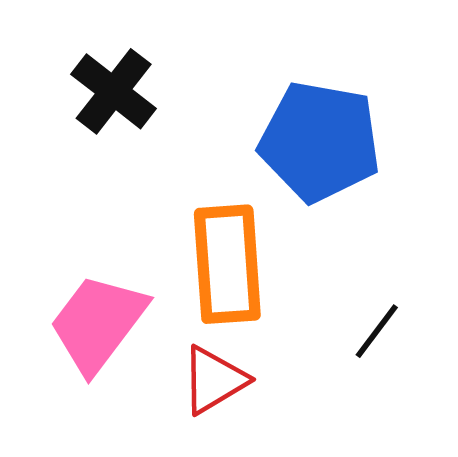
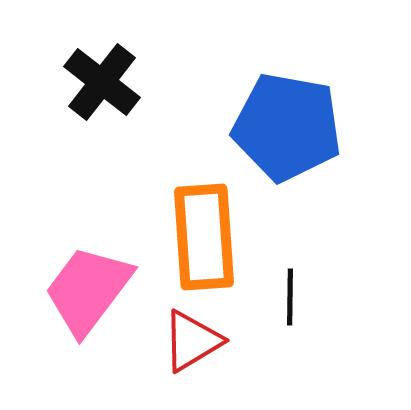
black line: (377, 331) -> (290, 297), moved, turned -36

